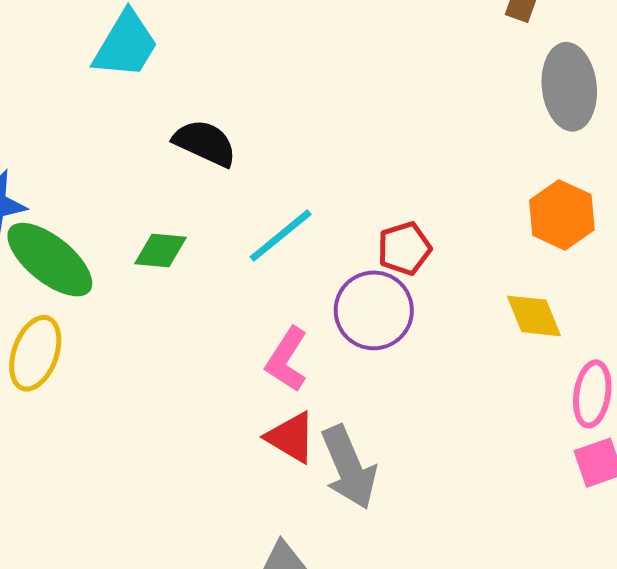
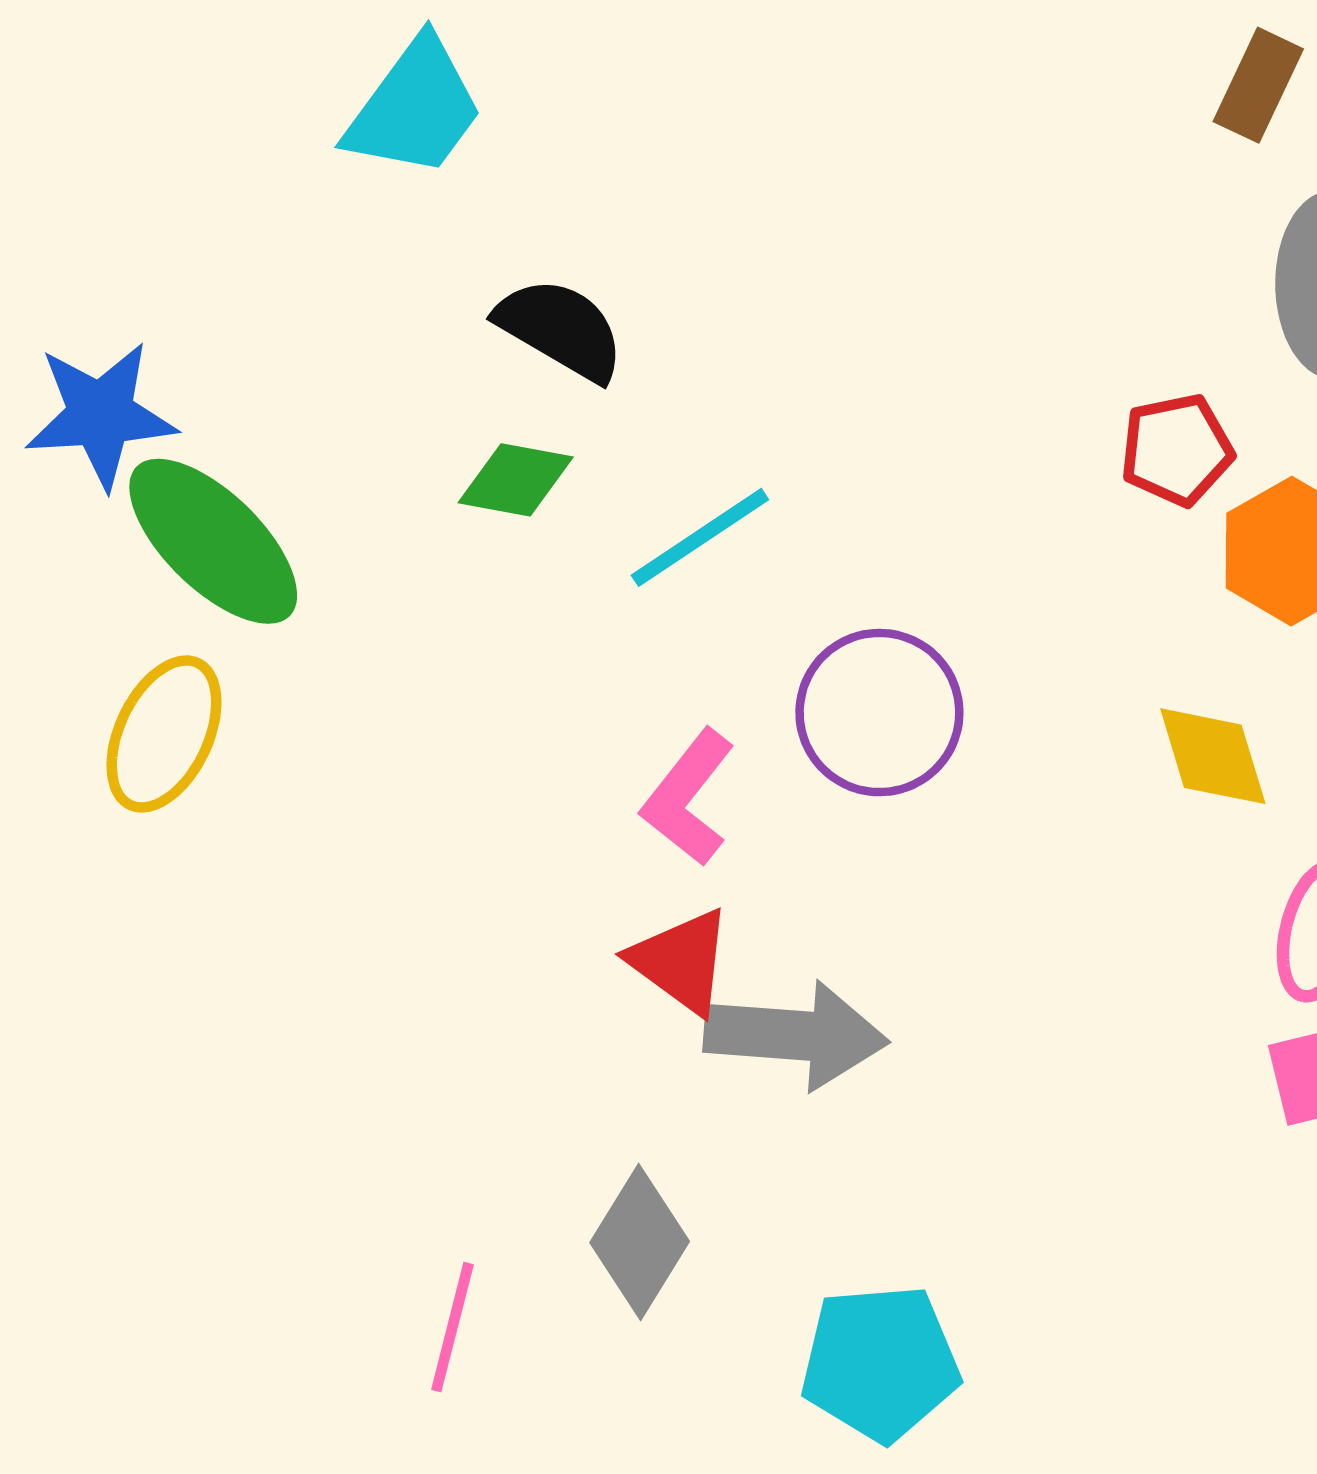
red pentagon: (404, 248) -> (1177, 450), moved
green diamond: (160, 250) -> (516, 480), moved
gray arrow: (349, 467) -> (796, 1035), turned -68

